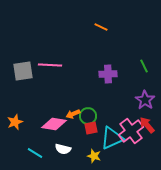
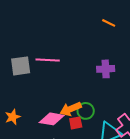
orange line: (101, 27) -> (109, 23), moved
orange arrow: (73, 114) -> (71, 109), size x1.5
red square: (91, 128) -> (76, 123), moved

